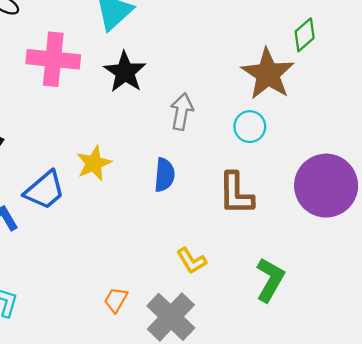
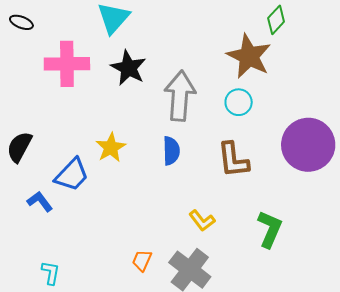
gray arrow: (182, 112) -> (180, 96), size x1.6

